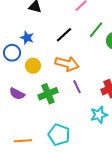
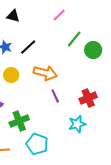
black line: (64, 35) -> (28, 47), moved
green cross: (48, 94) -> (19, 121), moved

